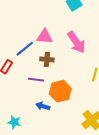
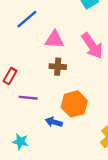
blue line: (25, 49) -> (27, 19), moved
purple line: (36, 80) -> (28, 98), moved

